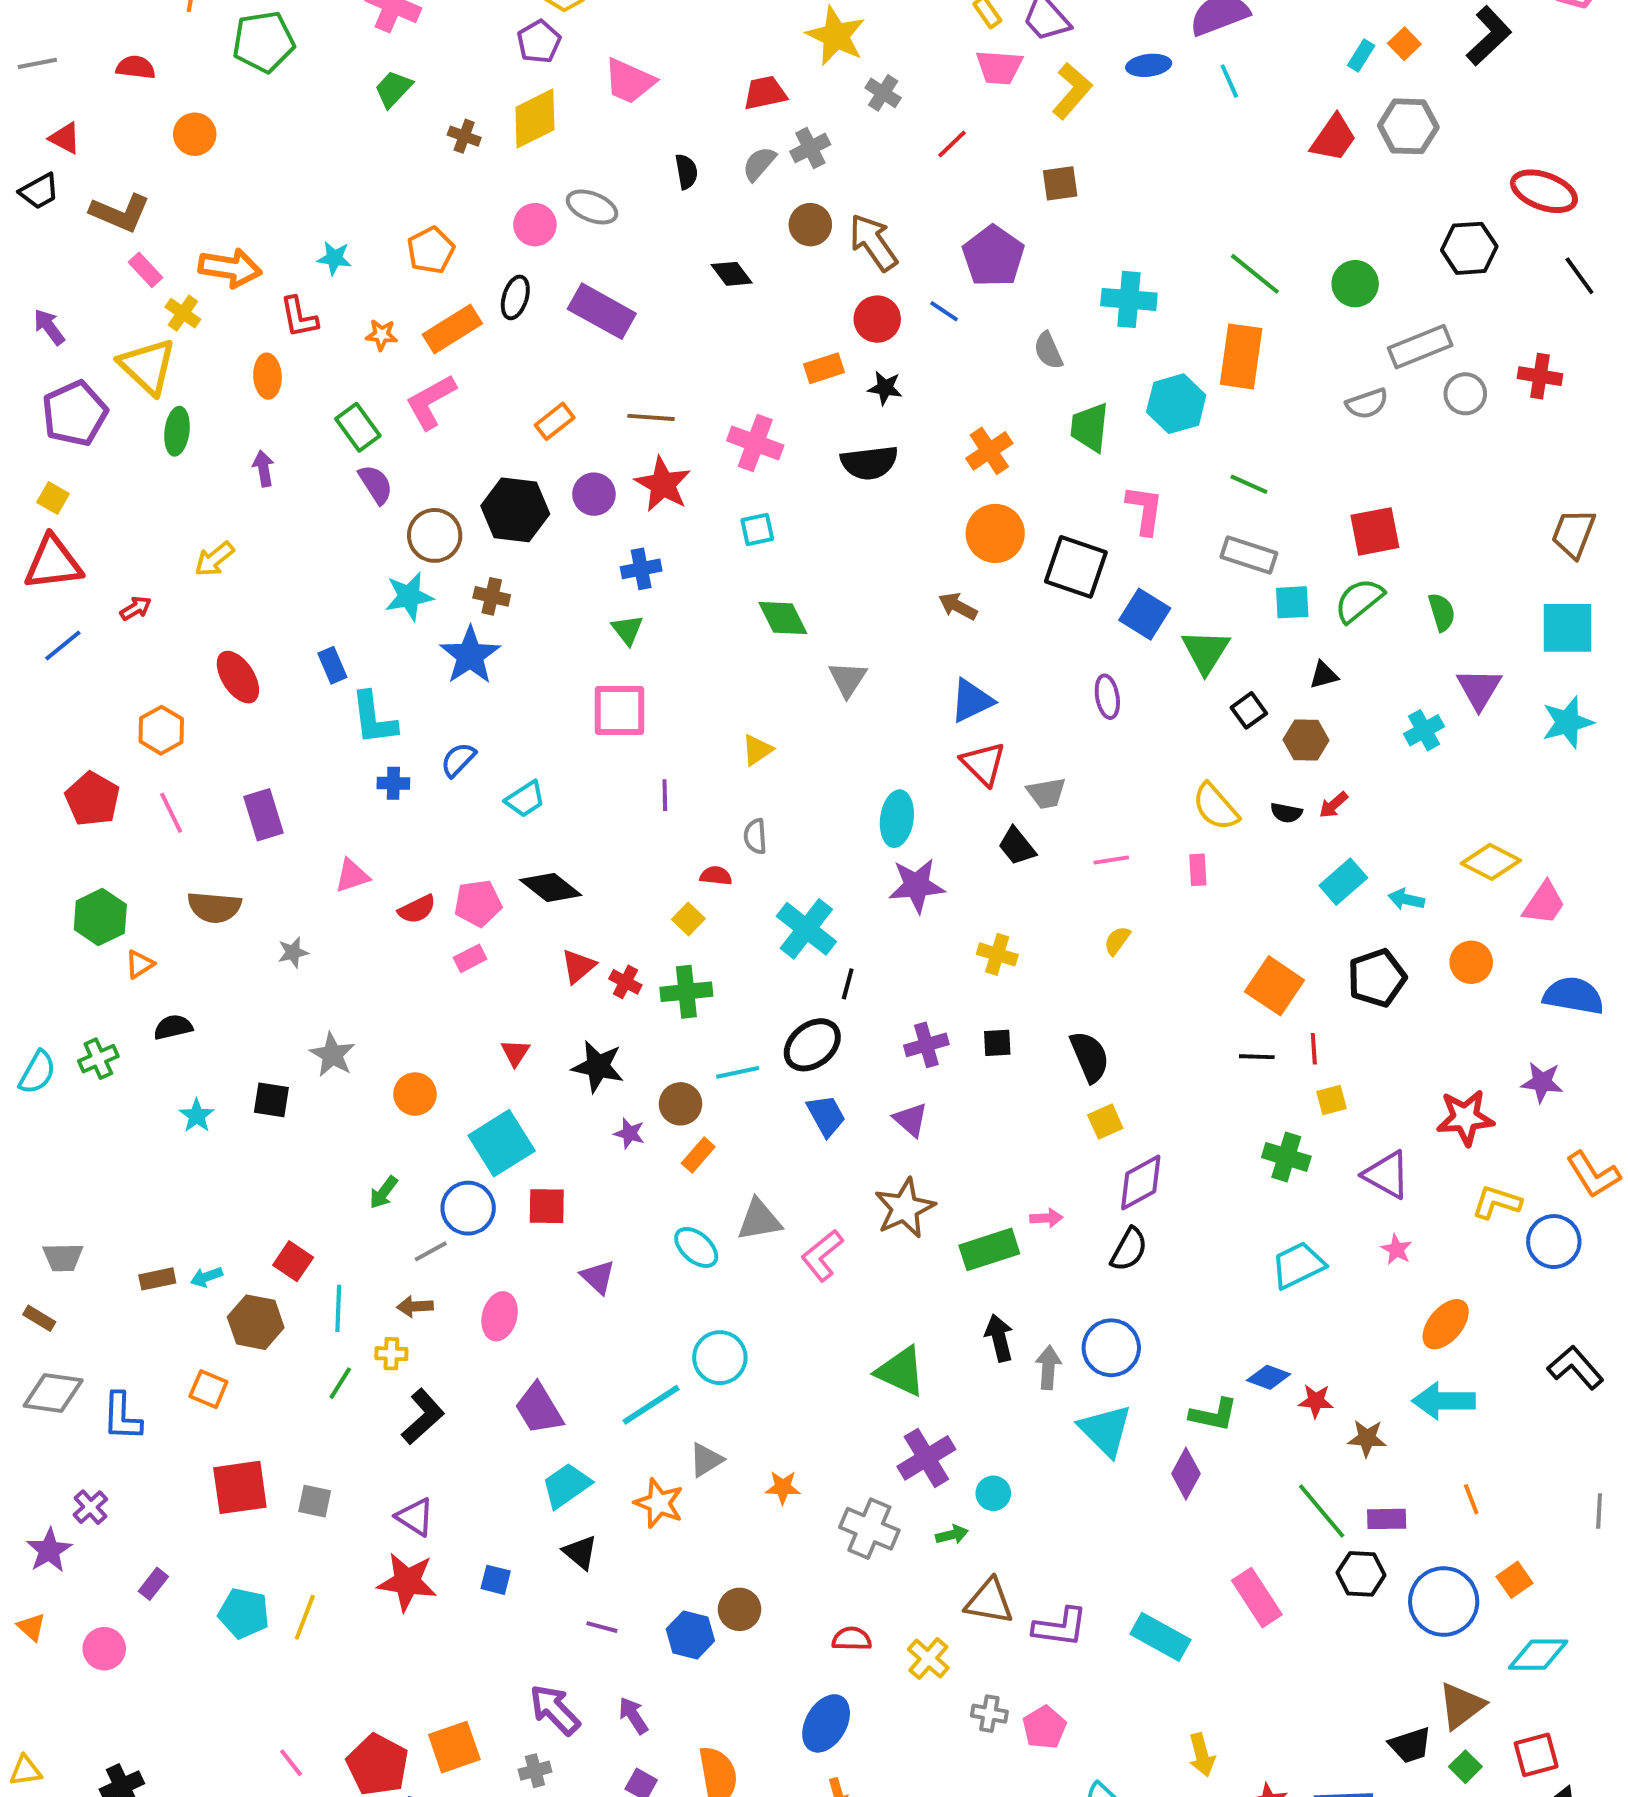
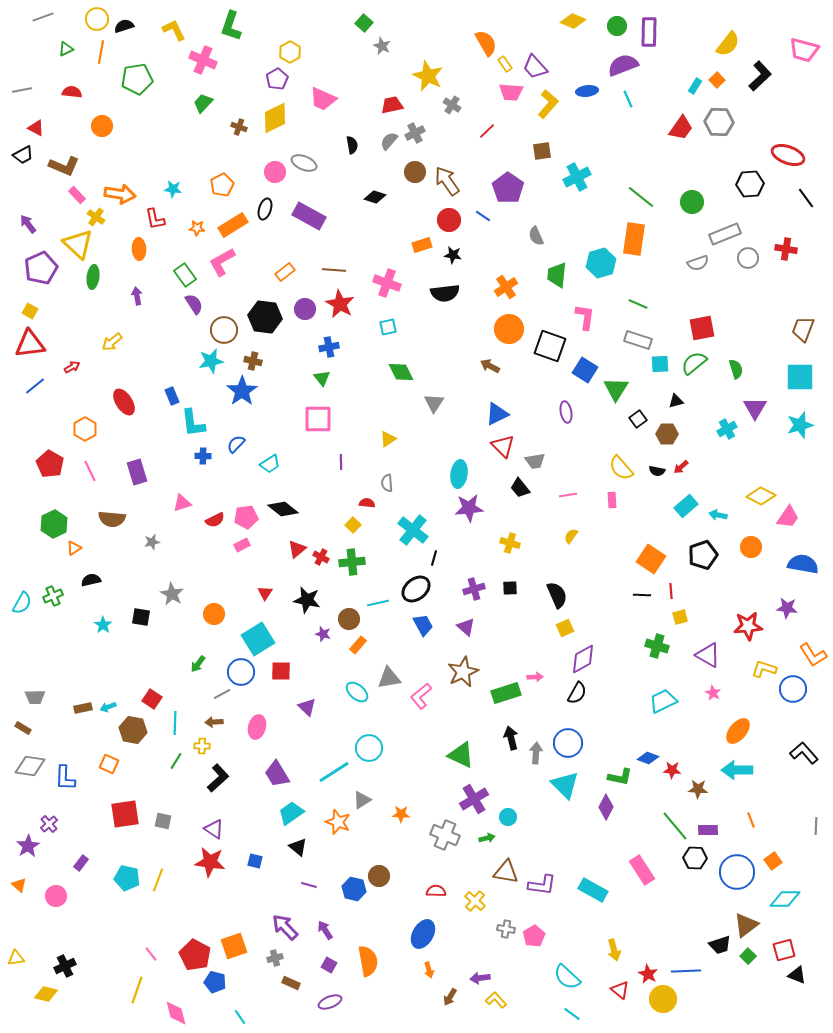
black diamond: (732, 274) -> (375, 197), turned -35
cyan cross: (1129, 299) -> (577, 177), moved, turned -32

